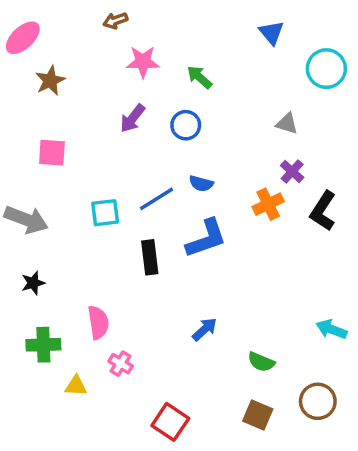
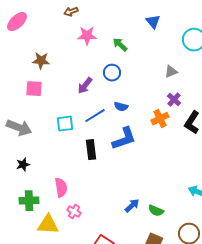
blue triangle: (271, 33) -> (153, 22), moved
brown star: (50, 81) -> (41, 61), moved, turned 30
purple arrow: (133, 118) -> (85, 86), moved
gray triangle: (287, 123) -> (171, 72), turned -40
blue arrow: (205, 329) -> (132, 206), moved
yellow triangle: (76, 386) -> (48, 225), size x1.6

